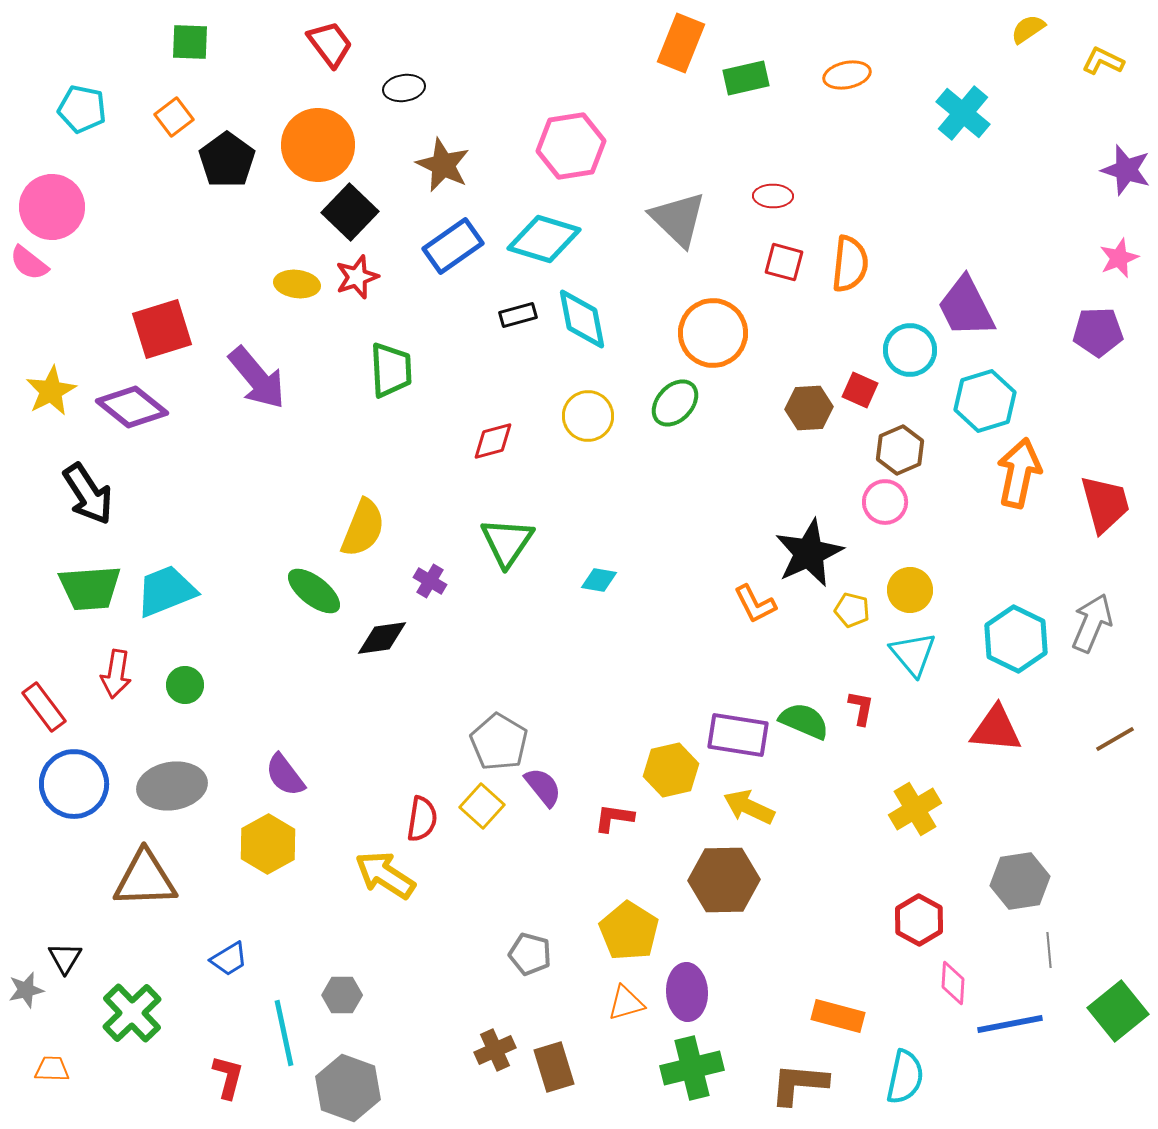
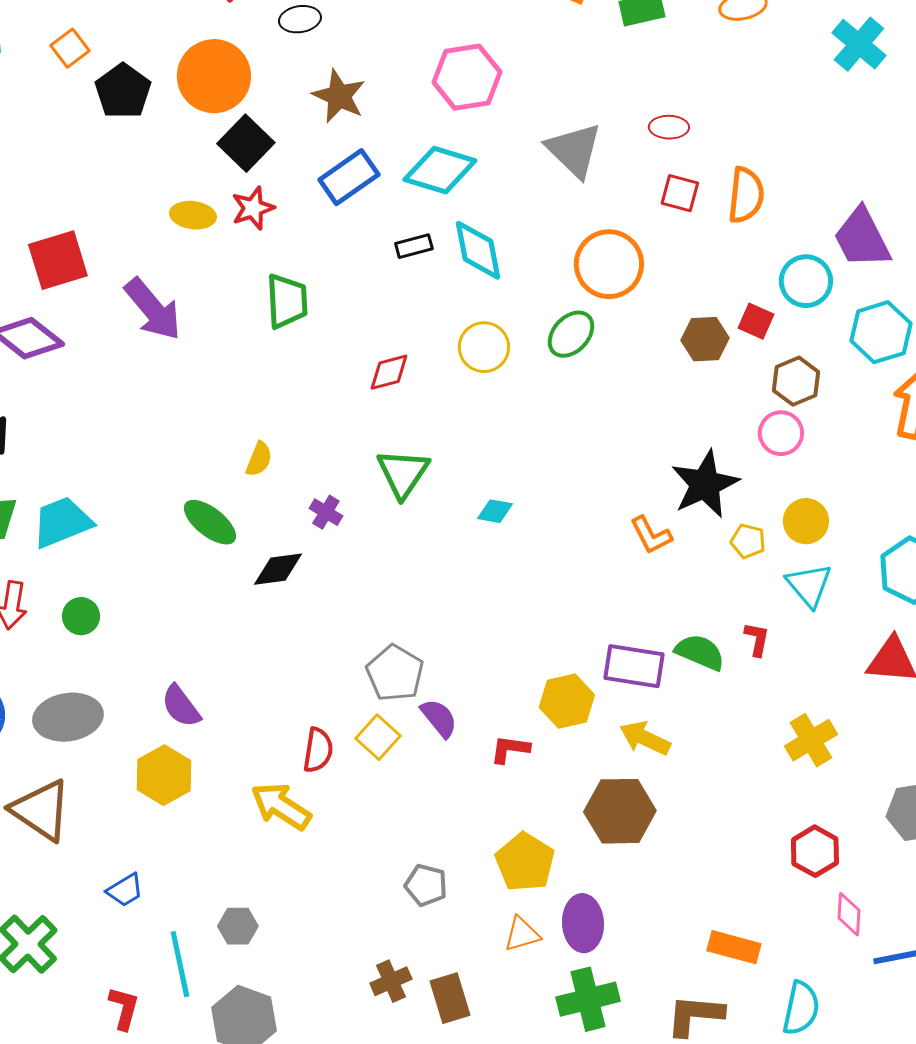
yellow semicircle: (363, 528) -> (259, 459), size x0.6
brown triangle: (145, 879) -> (41, 810), turned 36

